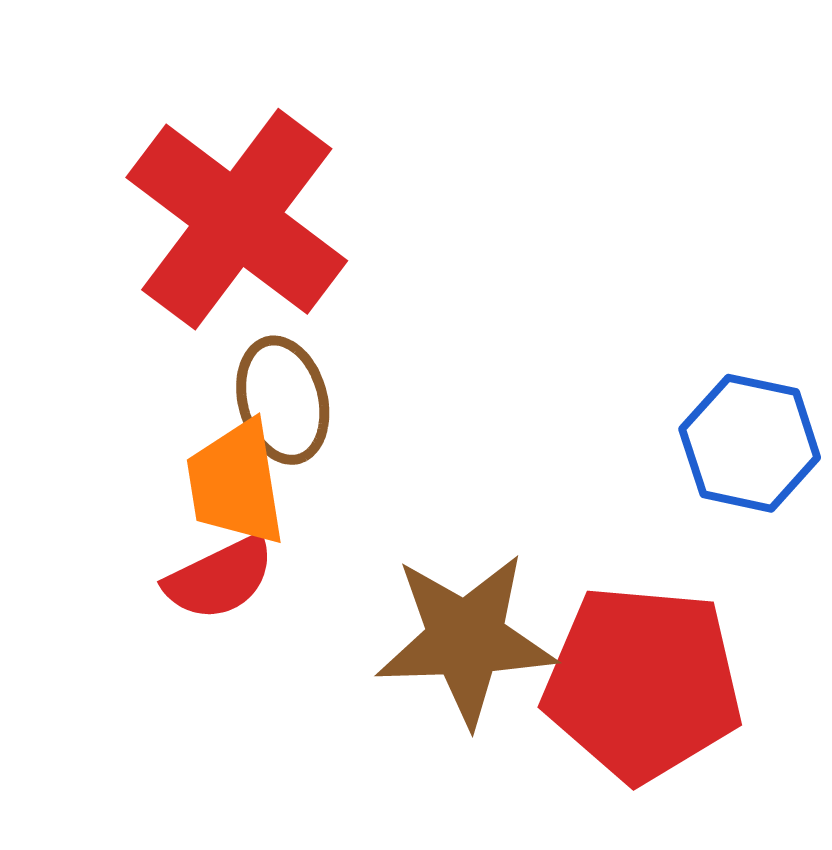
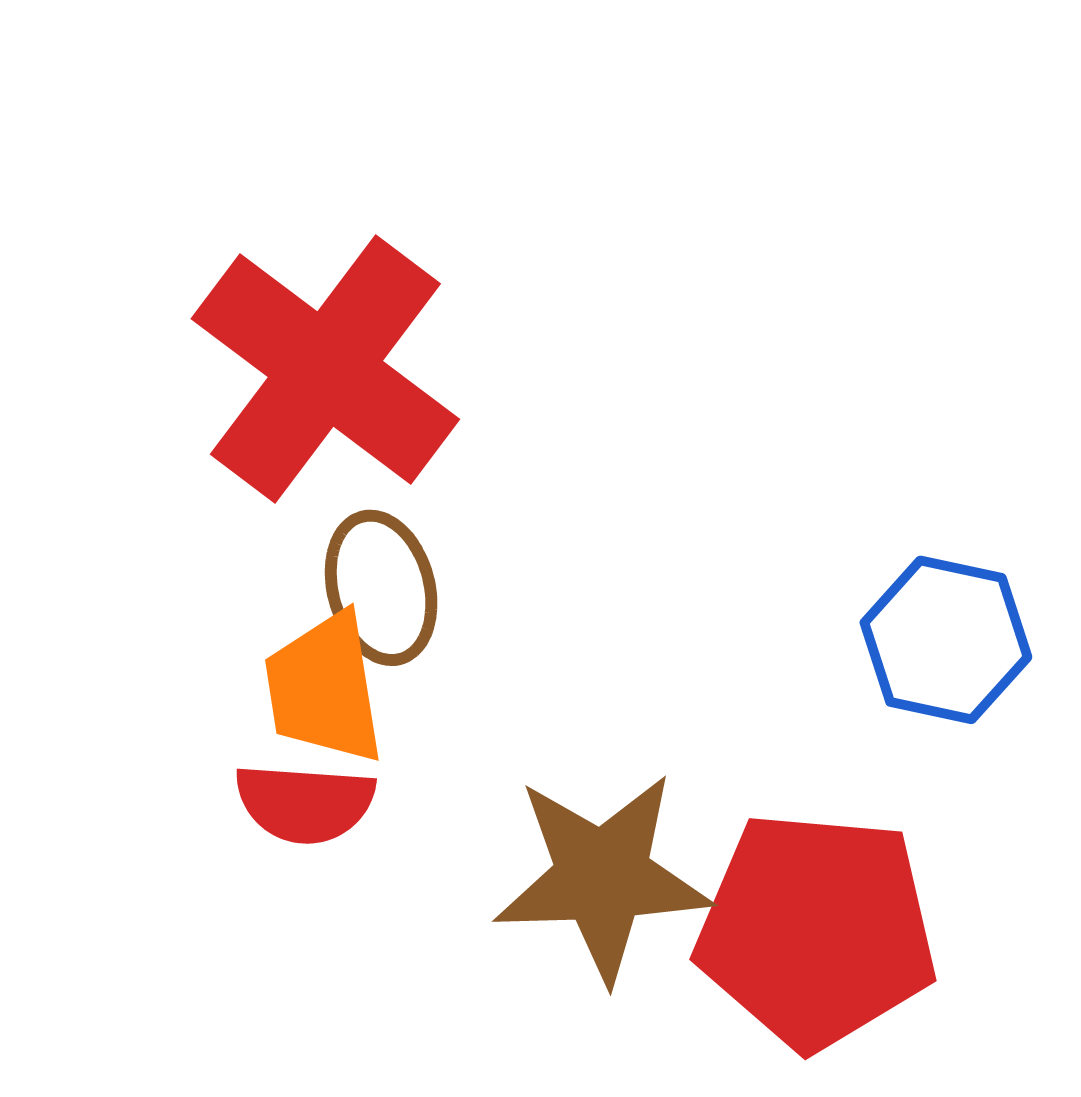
red semicircle: (220, 578) -> (305, 803), turned 30

